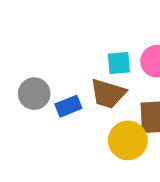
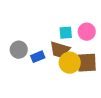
yellow circle: (128, 140) -> (70, 63), moved

